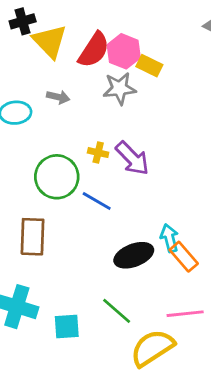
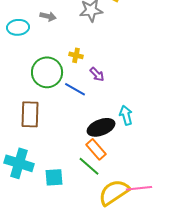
purple arrow: (132, 158) -> (97, 74), moved, size x0.6
orange rectangle: (184, 257) -> (96, 149), moved
pink line: (185, 314) -> (139, 188), moved

